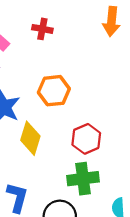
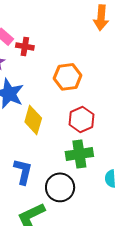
red cross: (42, 29) -> (25, 46), moved
orange hexagon: (54, 91) -> (68, 77), moved

